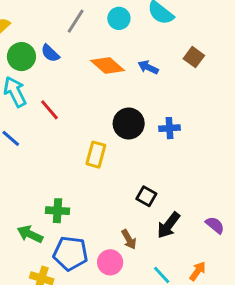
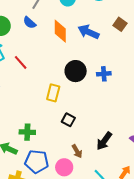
blue semicircle: (50, 53) -> (29, 23), moved
orange diamond: (107, 65) -> (60, 31), turned 50
blue arrow: (148, 67) -> (88, 32), size x1.5
black square: (146, 196) -> (68, 120), moved

